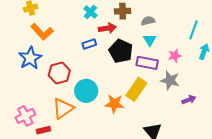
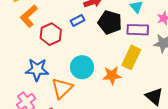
orange L-shape: (42, 32) -> (29, 16), turned 100
blue star: (30, 58) -> (37, 70), moved, turned -30
red hexagon: (59, 73) -> (51, 34), moved

